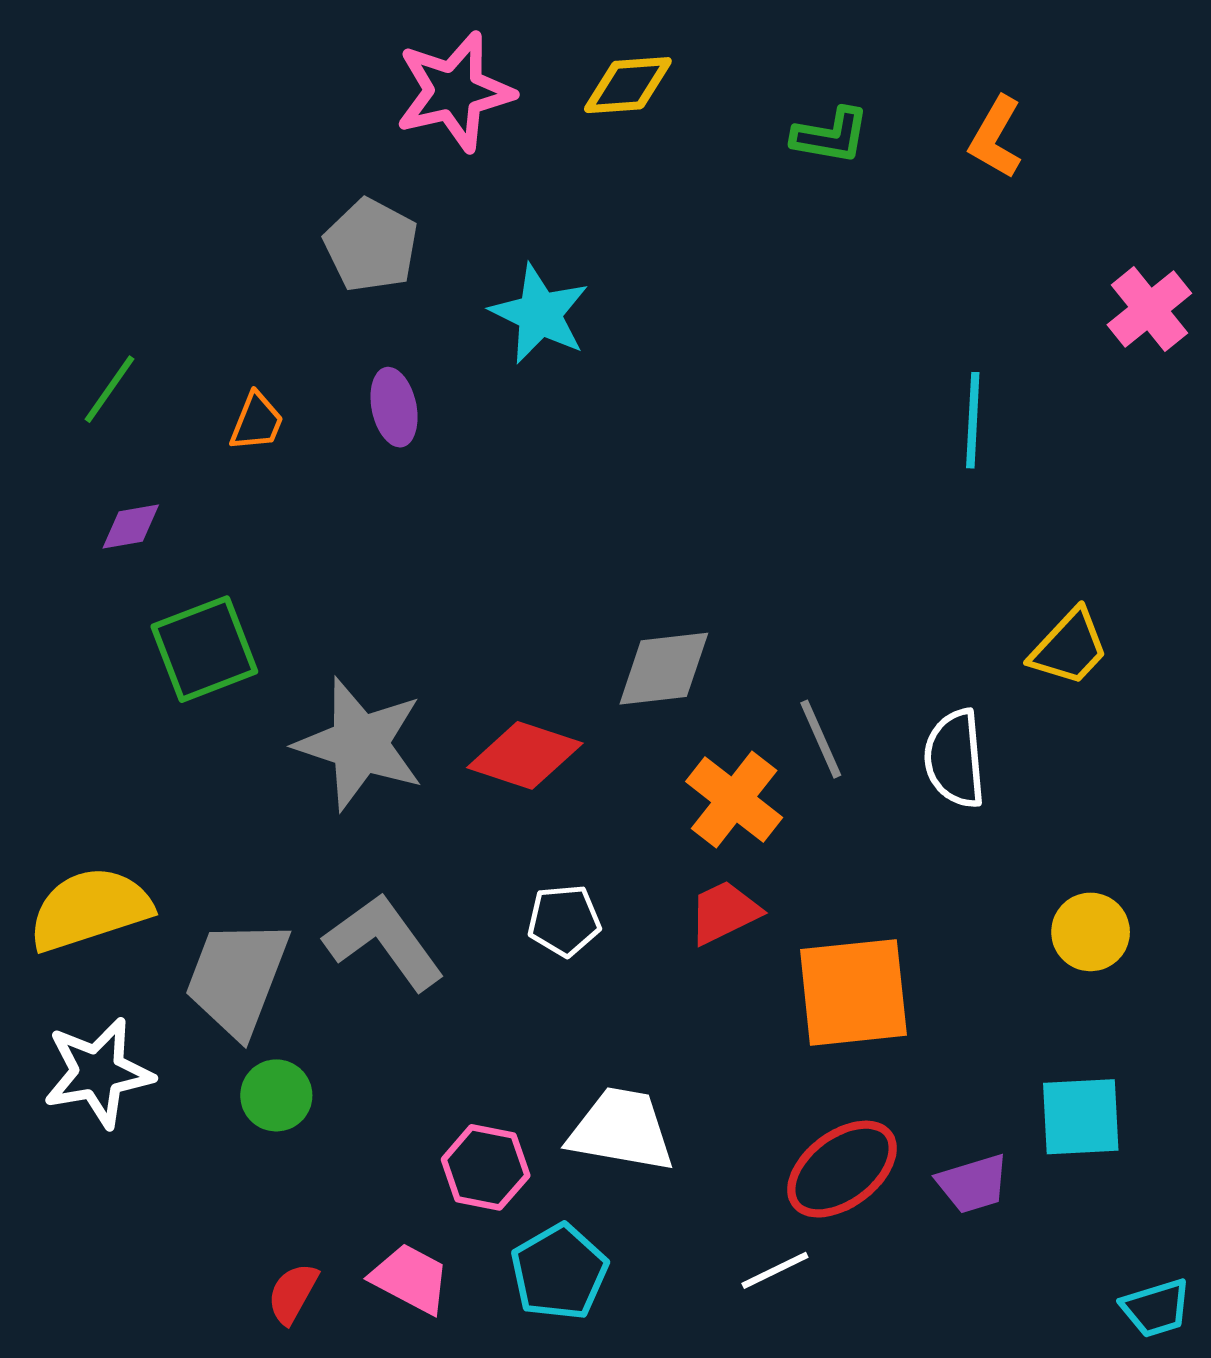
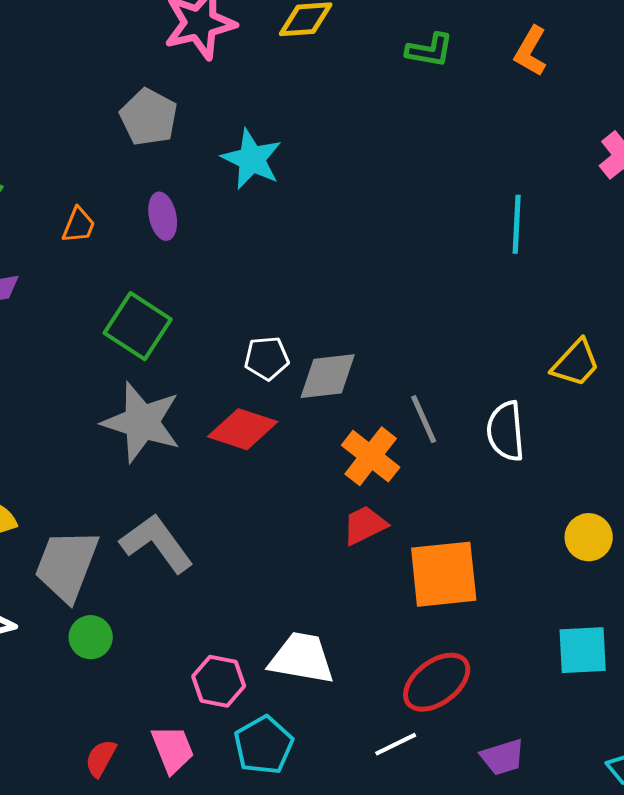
green square: (204, 649) -> (138, 326), moved, turned -36
white pentagon: (564, 921) -> (267, 358), moved
purple trapezoid: (973, 1184) -> (503, 757), moved
pink trapezoid: (410, 1279) -> (173, 749), turned 40

